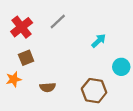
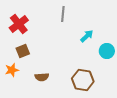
gray line: (58, 22) -> (63, 14), moved, turned -42
cyan circle: (121, 67) -> (107, 51), moved

